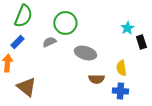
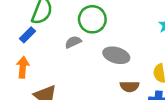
blue rectangle: (17, 42) -> (28, 35), moved

